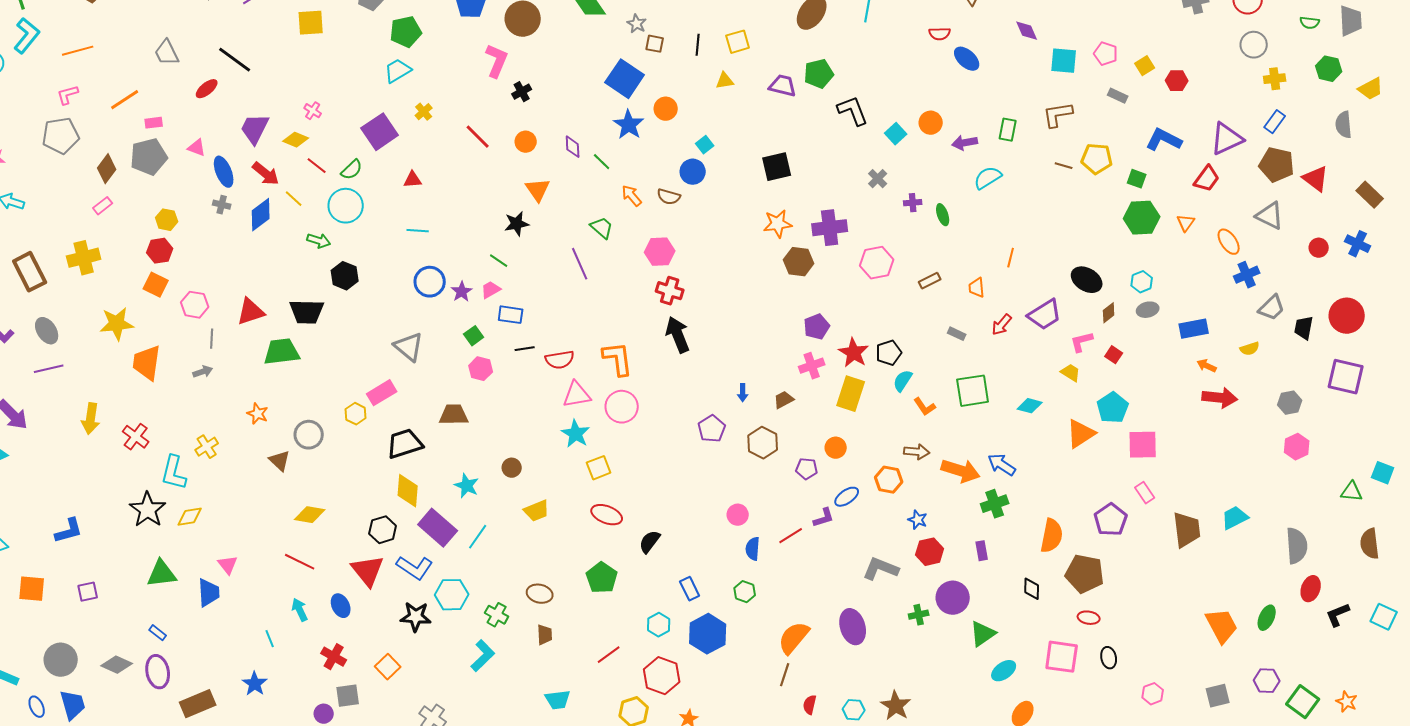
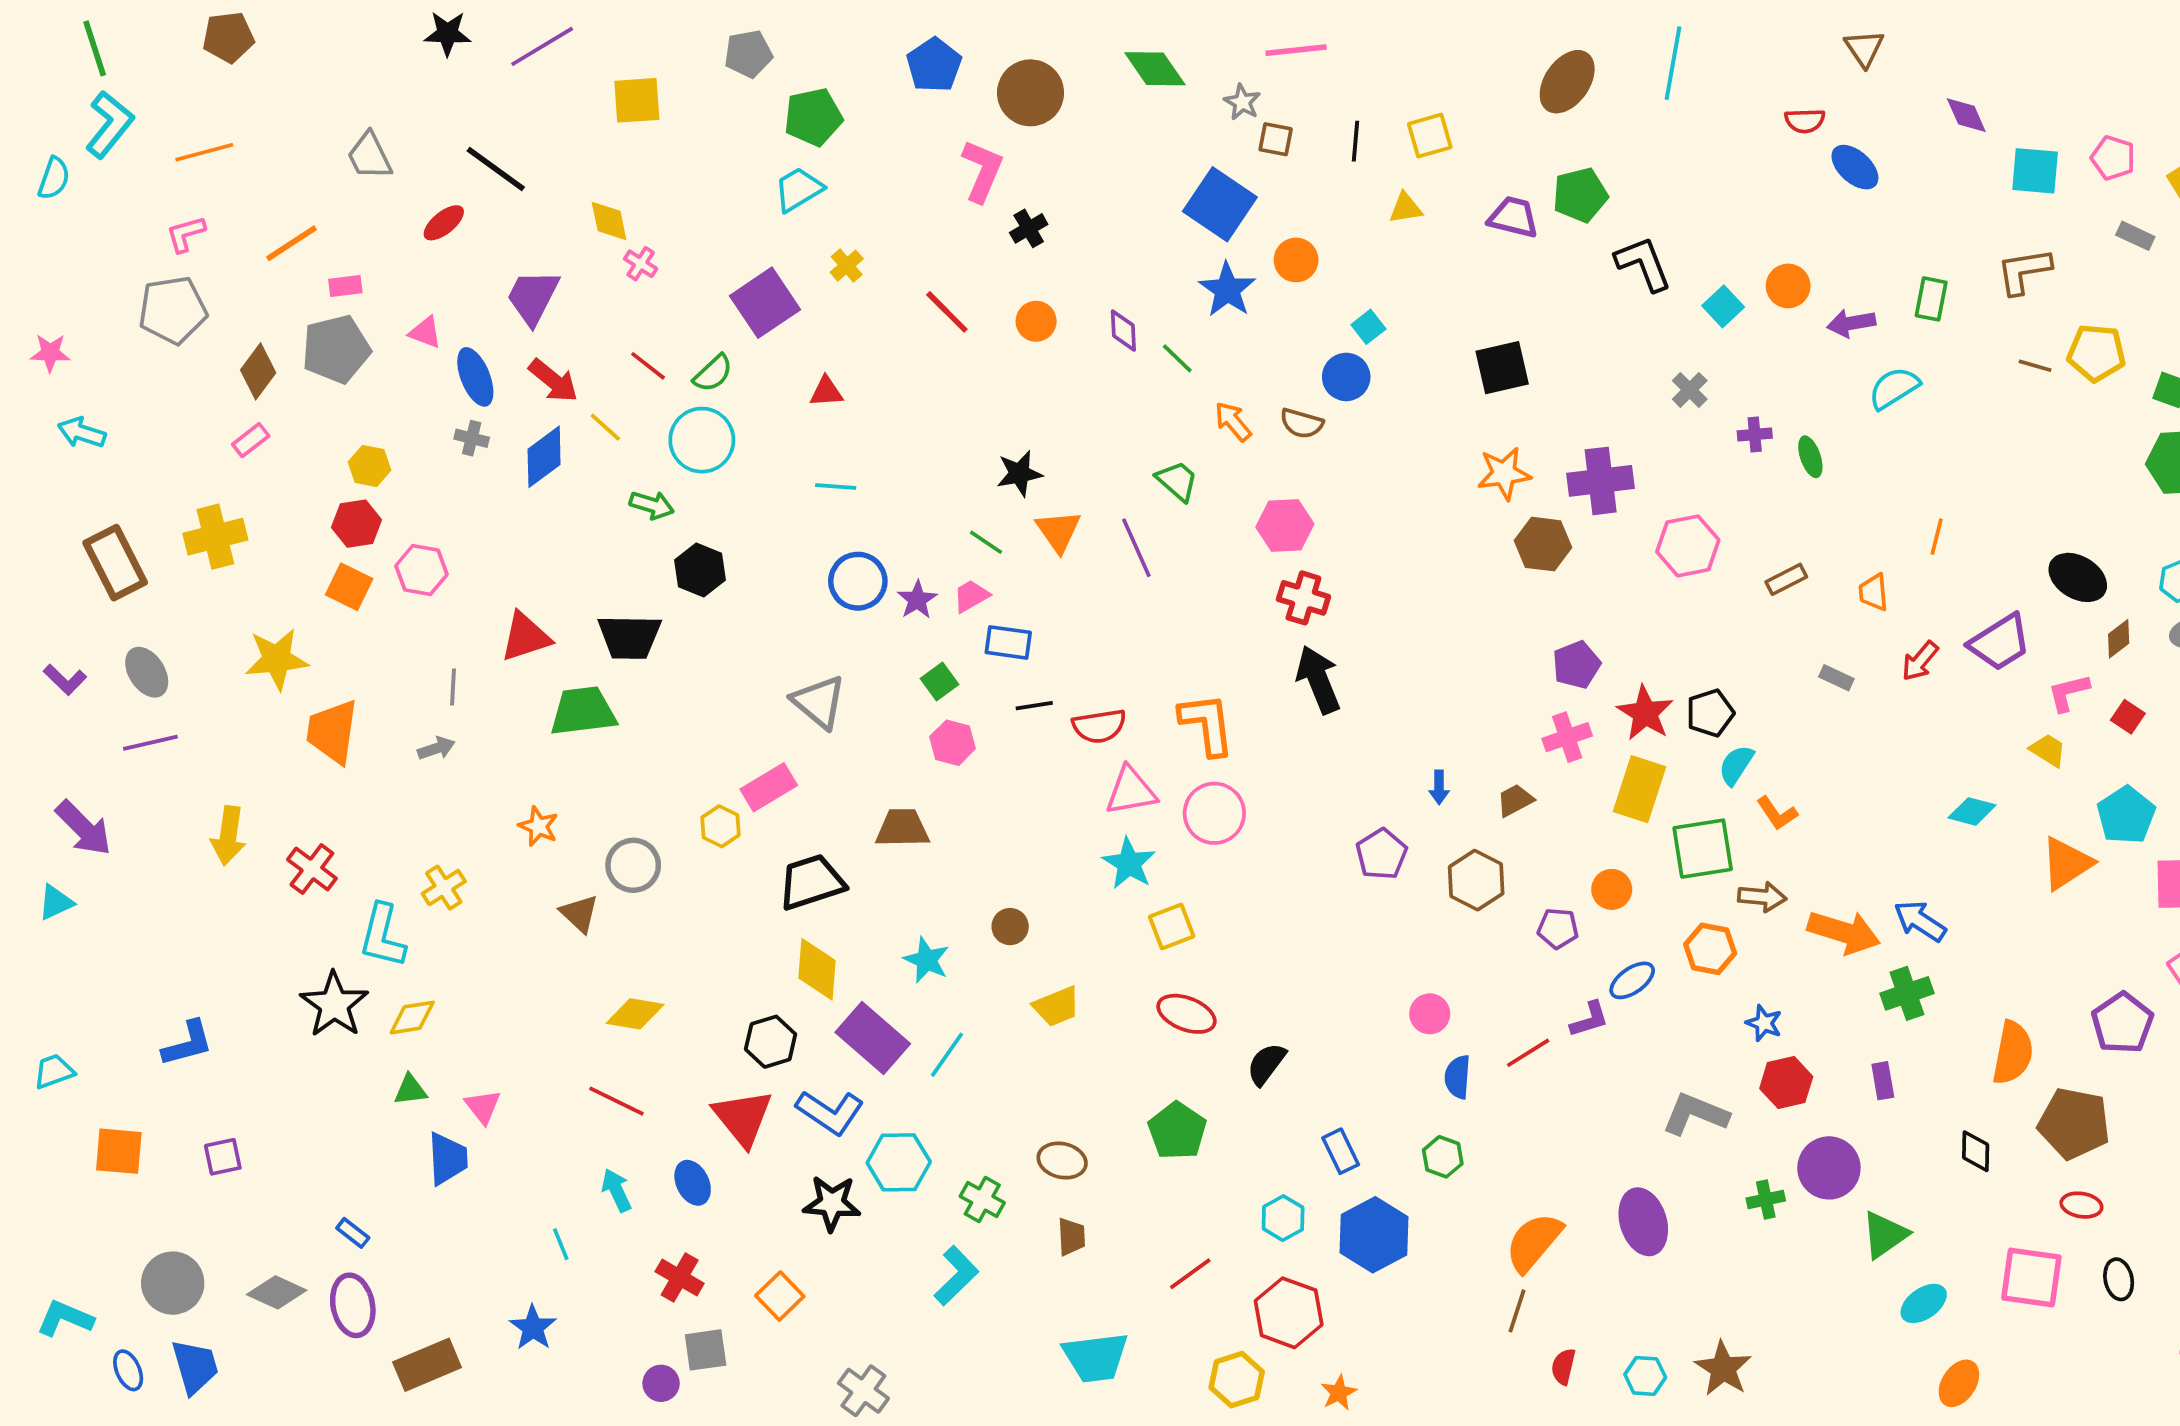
yellow diamond: (296, 140) -> (609, 221), moved, turned 55
orange triangle: (538, 190) -> (1058, 531), moved
pink hexagon: (195, 305) -> (421, 570), moved
green square: (973, 391) -> (1703, 849), moved
green triangle: (162, 574) -> (410, 1090), moved, size x0.6
cyan trapezoid: (558, 700) -> (1096, 1357), size x1.4

